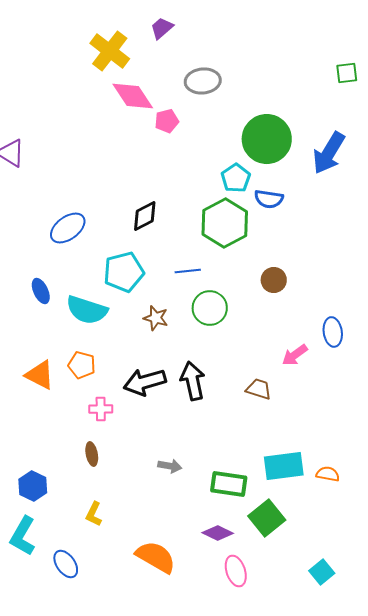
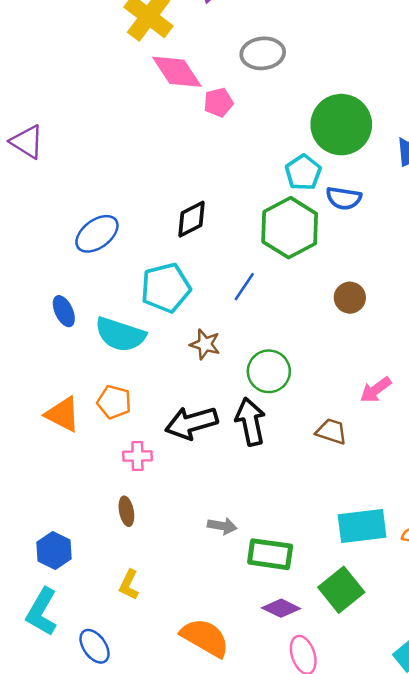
blue line: (188, 271) -> (244, 287), turned -50
green circle: (210, 308) -> (269, 371), moved
green rectangle: (229, 484) -> (270, 554), moved

